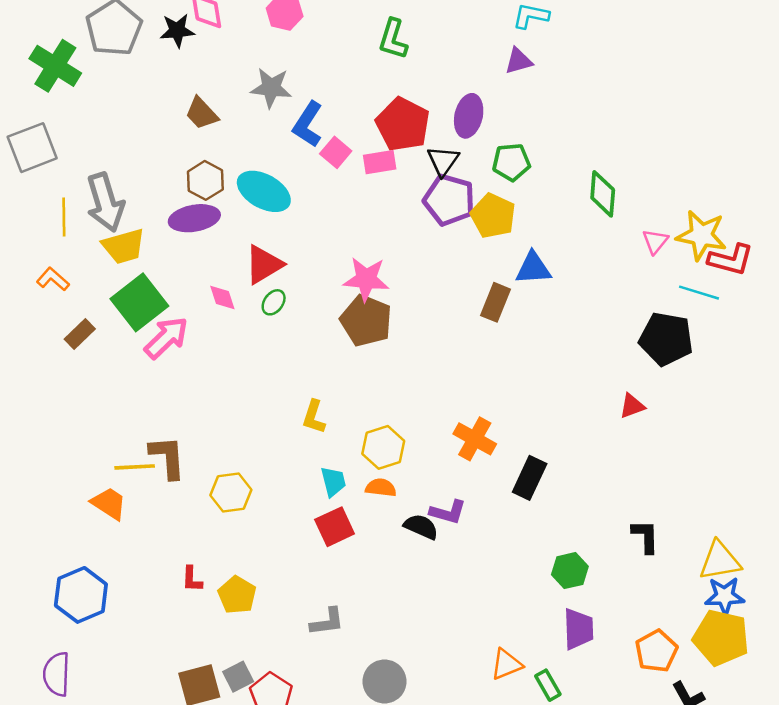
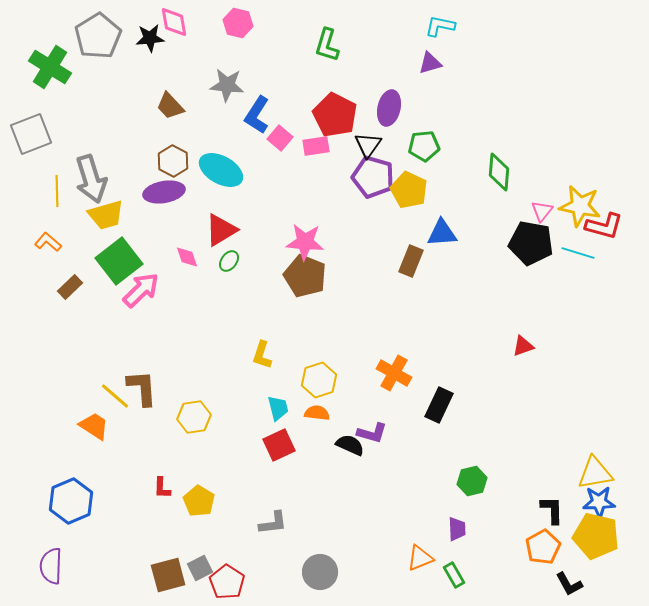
black pentagon: (666, 339) -> (531, 243), moved
yellow line: (135, 467) -> (115, 396), turned 44
black L-shape: (645, 536) -> (552, 510), moved
purple trapezoid: (578, 629) -> (457, 529), moved, size x0.7

